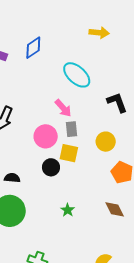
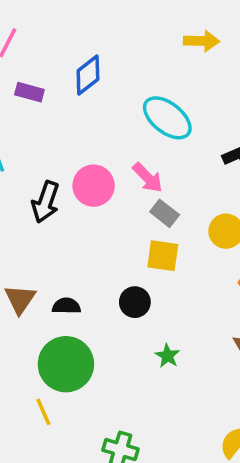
gray rectangle: (71, 129) -> (165, 213), turned -42
pink circle: (46, 136) -> (94, 186), moved
black circle: (51, 167) -> (135, 302), moved

